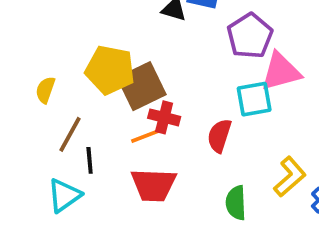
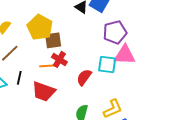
brown square: (142, 86) -> (53, 40), size x0.7
black line: (90, 160) -> (19, 78), moved

